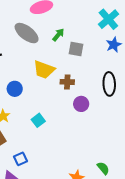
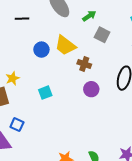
blue circle: (15, 89) -> (41, 50), moved
blue square: (20, 159) -> (17, 125), turned 32

